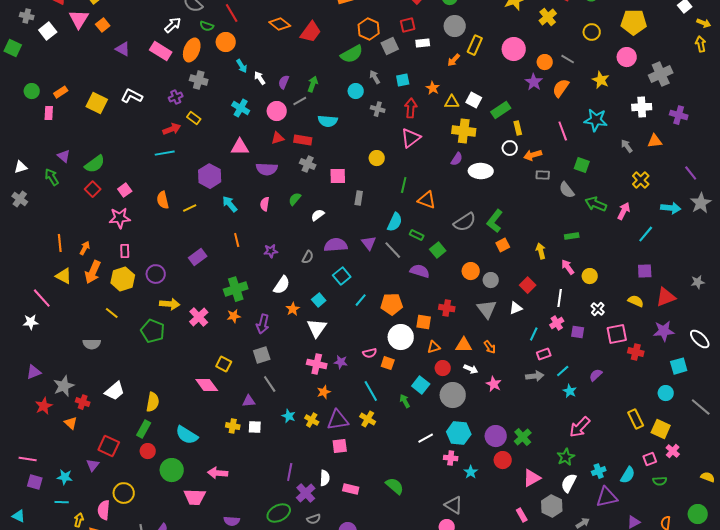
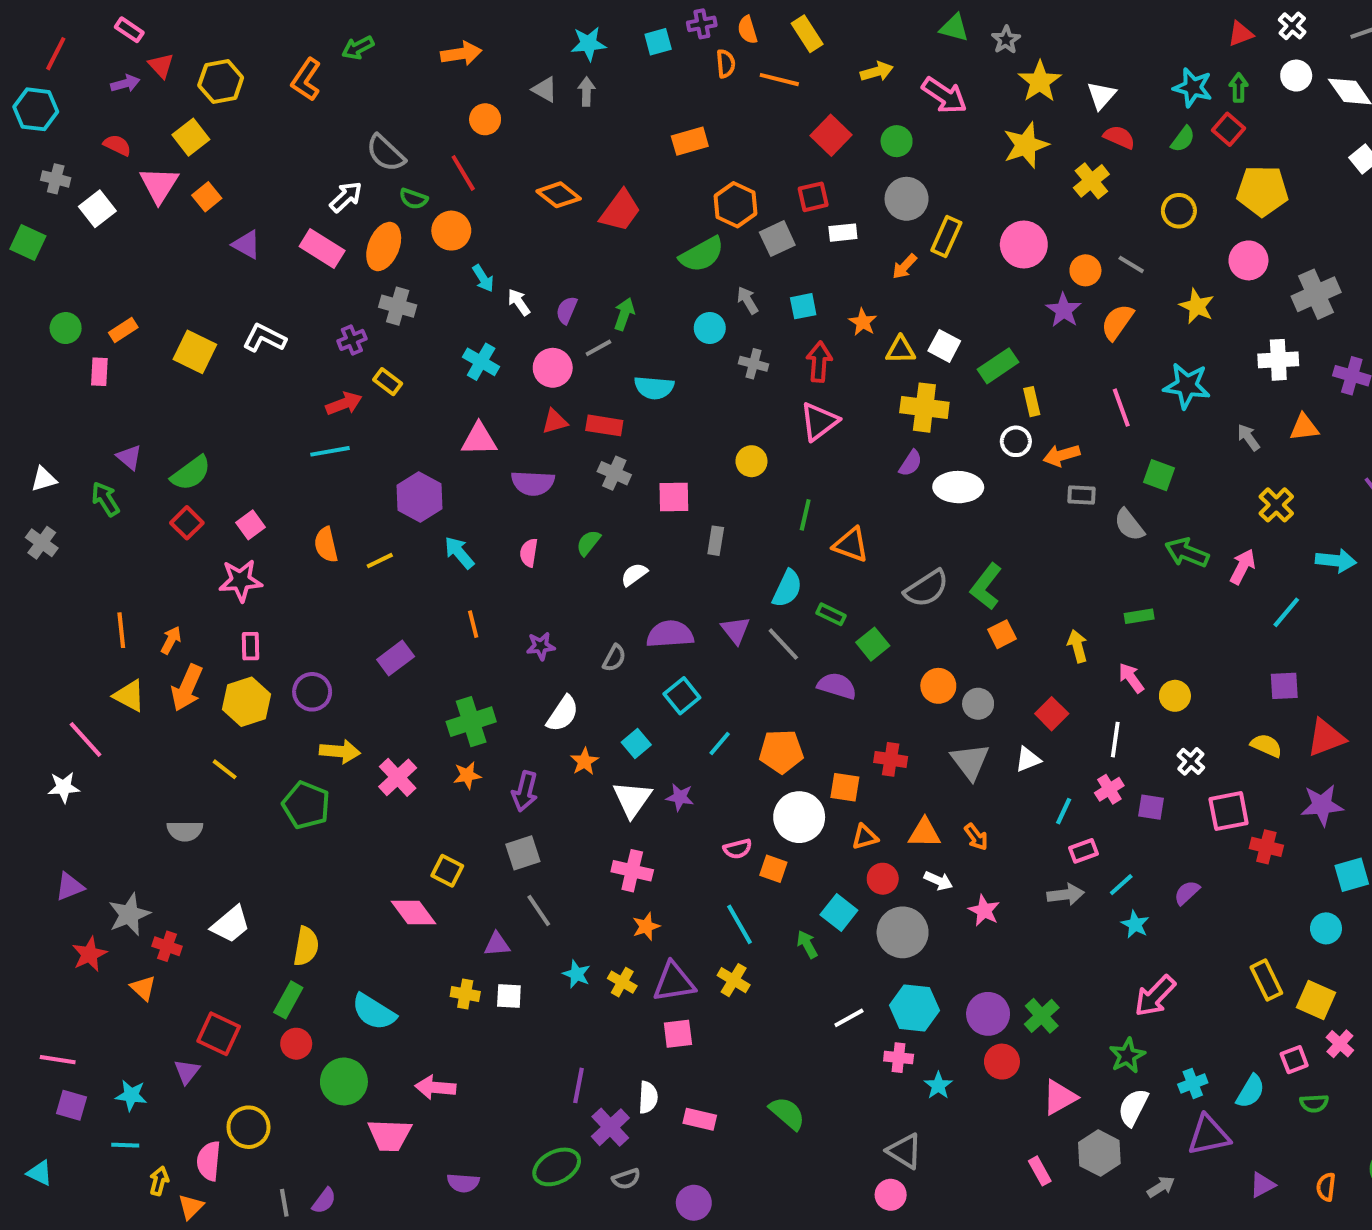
purple star: (341, 362) -> (680, 797), moved

